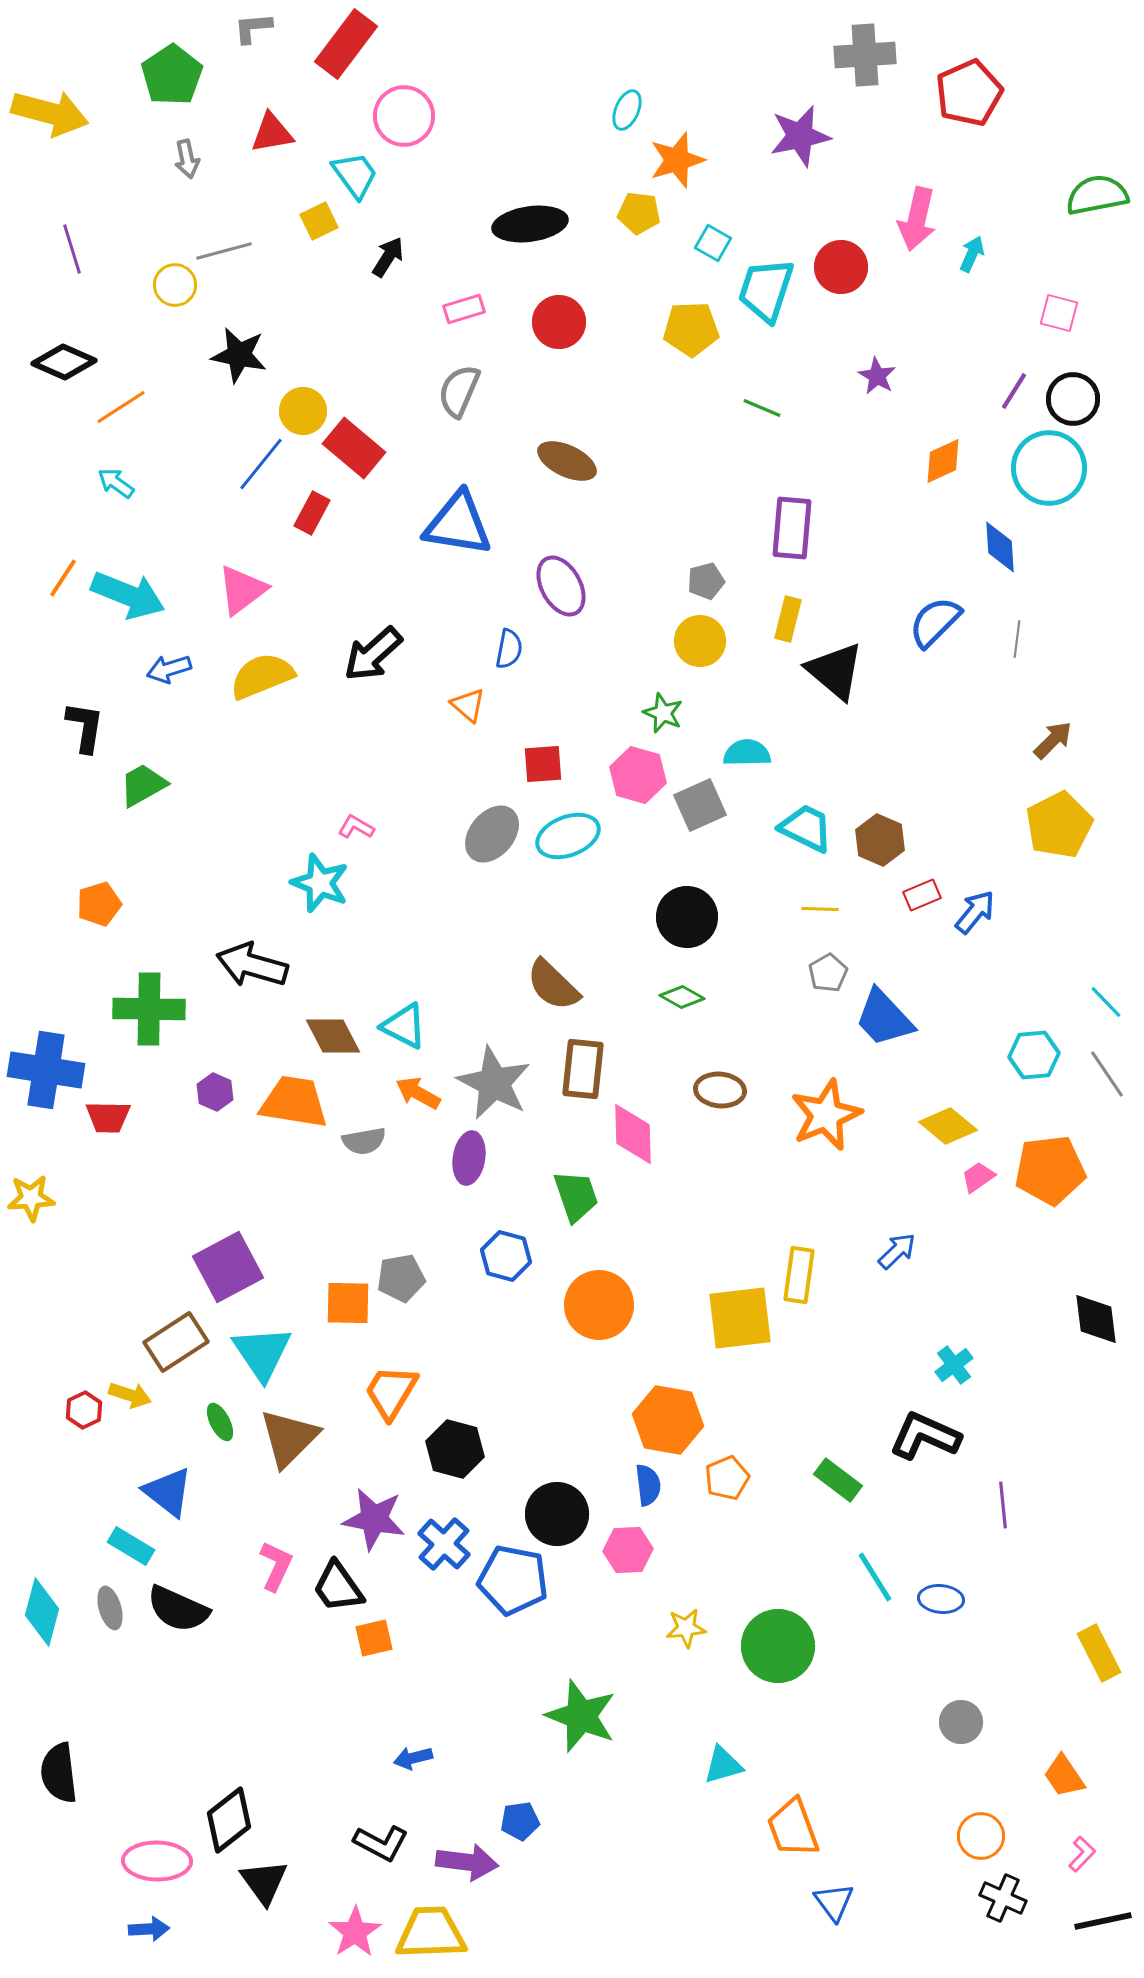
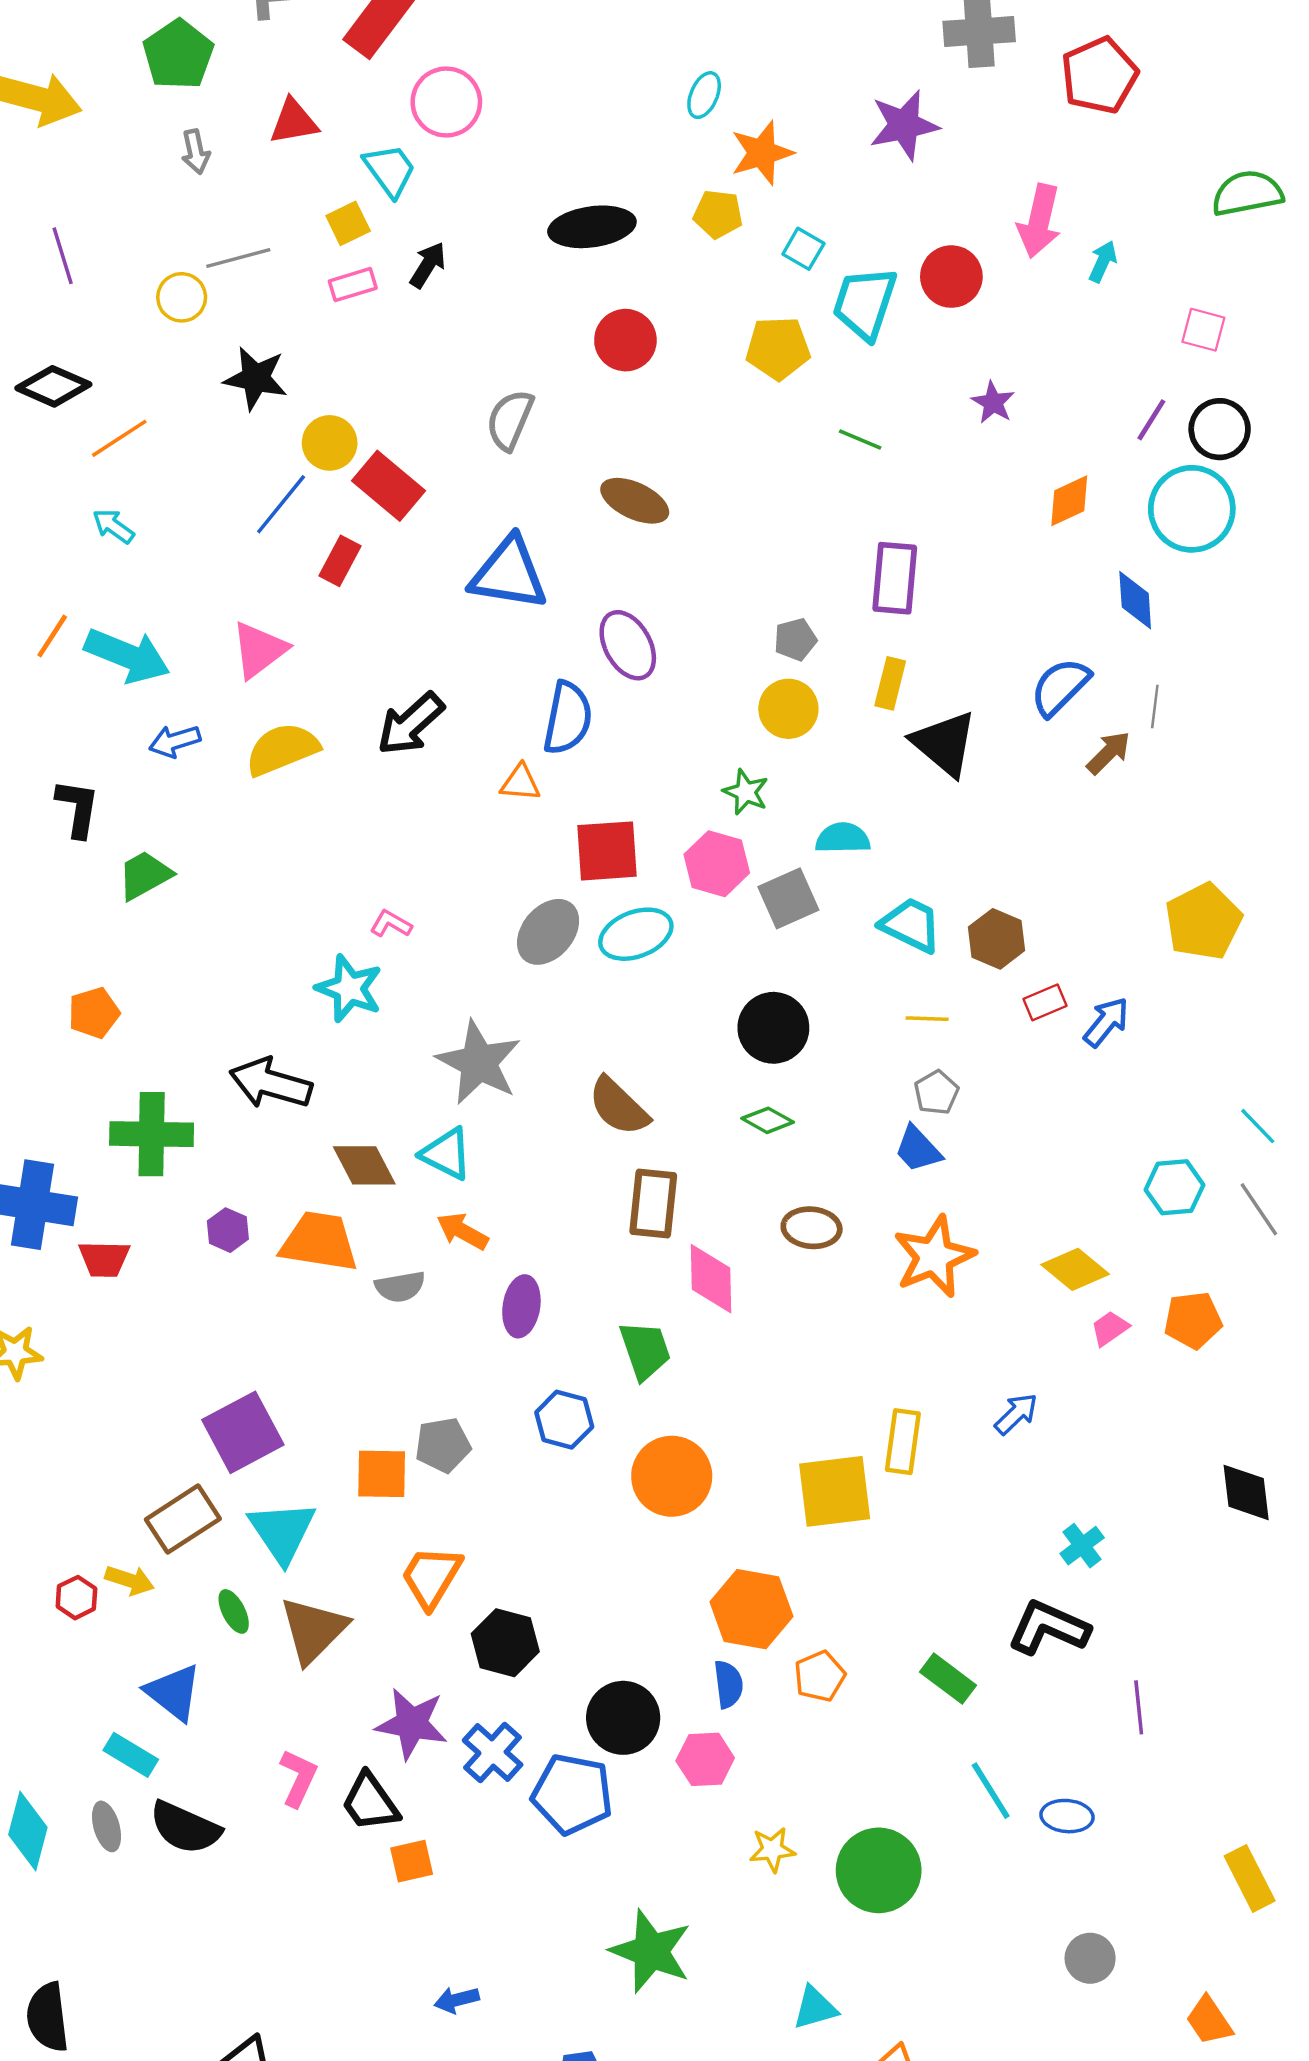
pink rectangle: (464, 309) -> (353, 285), moved
blue semicircle: (509, 649) -> (568, 718), size x1.6
orange triangle: (468, 705) -> (520, 783), turned -36
brown arrow: (1053, 740) -> (1109, 753), moved
red square: (543, 764) -> (607, 851), size x1.4
blue trapezoid: (884, 1018) -> (918, 1149), moved, size x0.7
gray star: (494, 1083) -> (479, 1062), moved
orange pentagon: (1050, 1170) -> (1193, 1320), size x0.7

